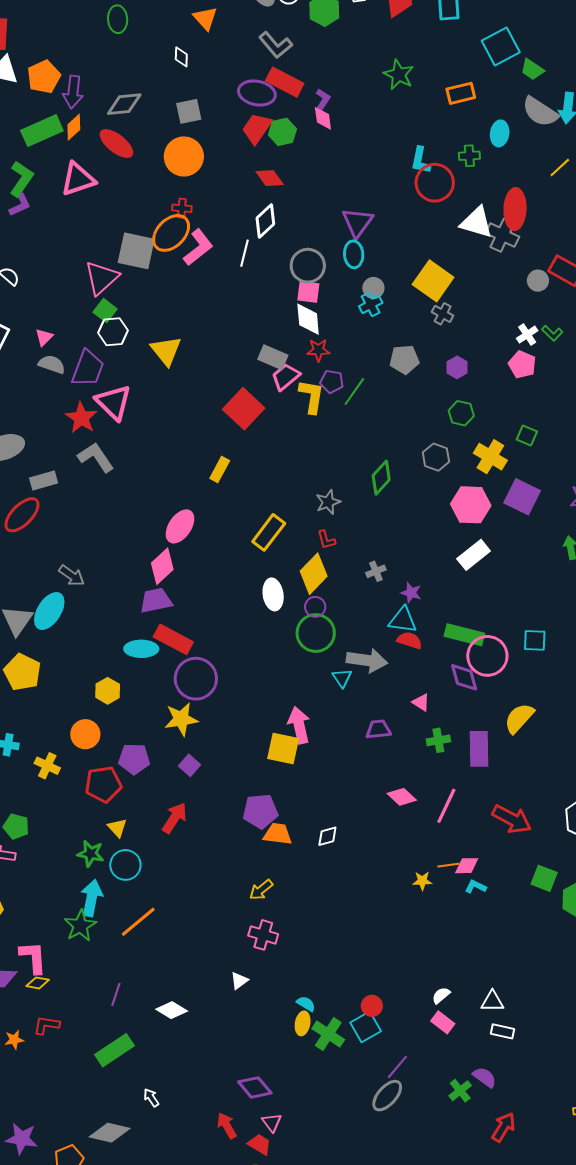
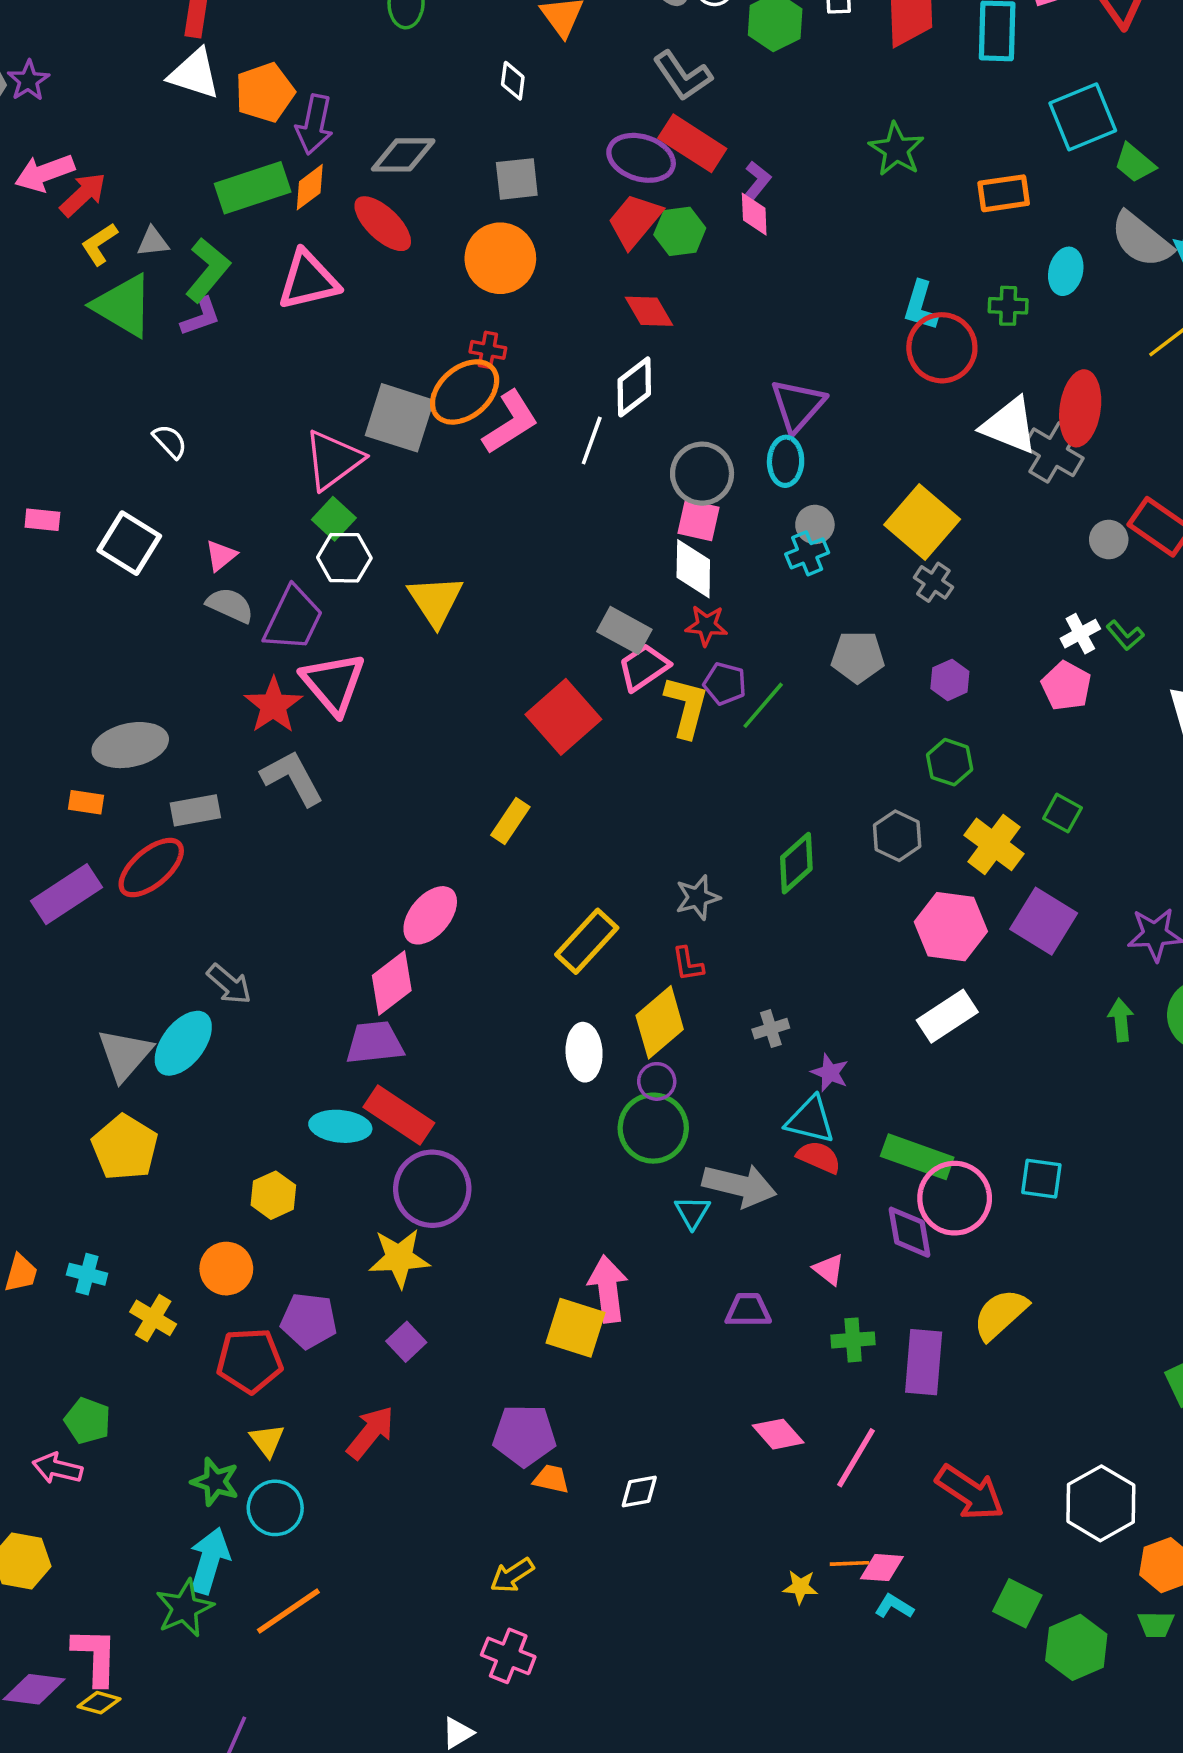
orange trapezoid: (278, 834) -> (551, 1479), size x0.7

